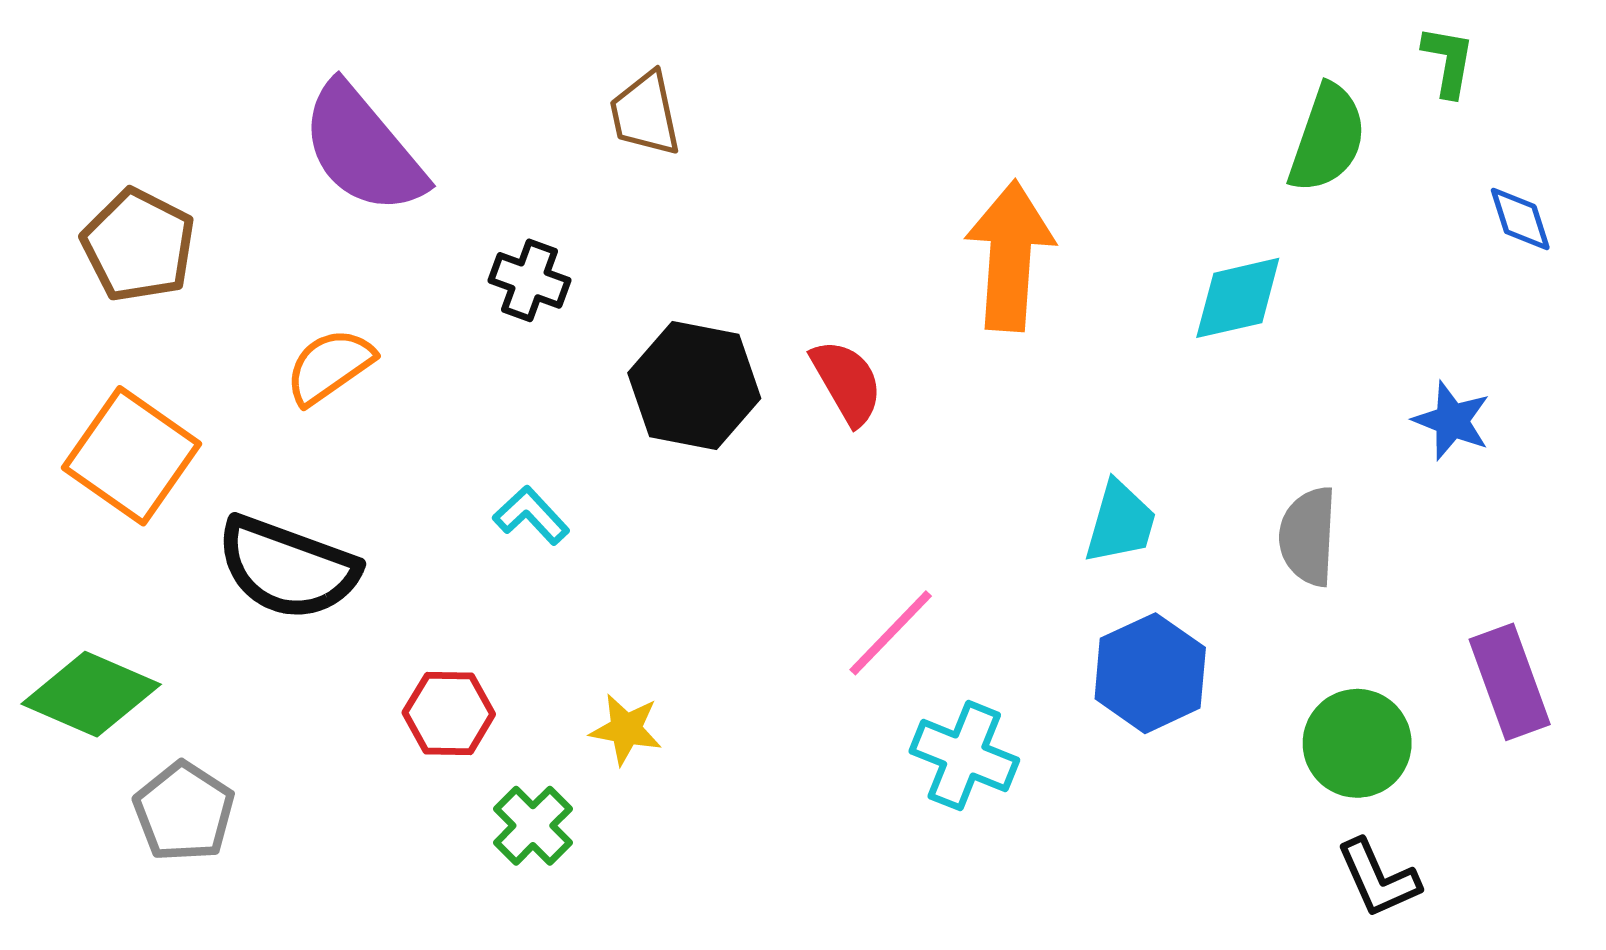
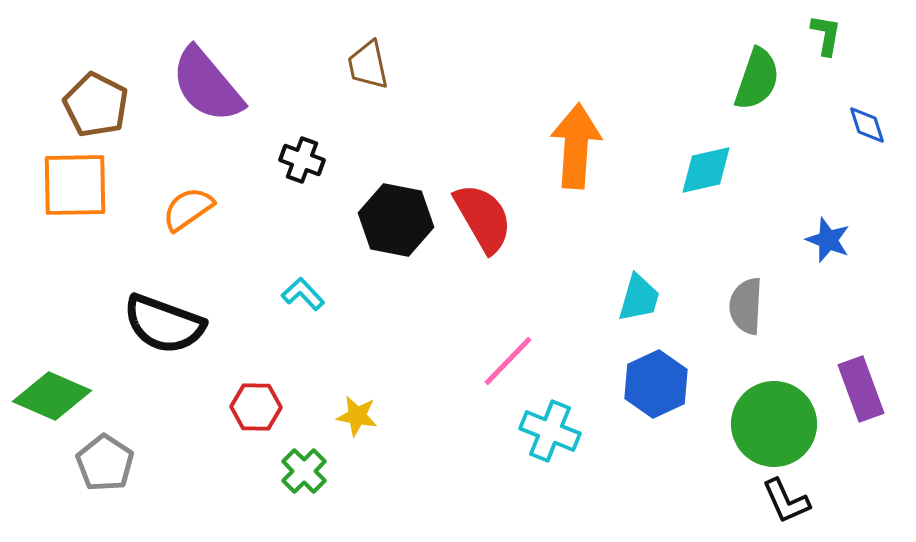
brown pentagon: (138, 245) -> (96, 105), moved
red semicircle: (847, 382) -> (483, 218), size x1.4
orange square: (131, 456) -> (75, 185), moved, turned -36
green circle: (1357, 743) -> (774, 424), size x1.4

